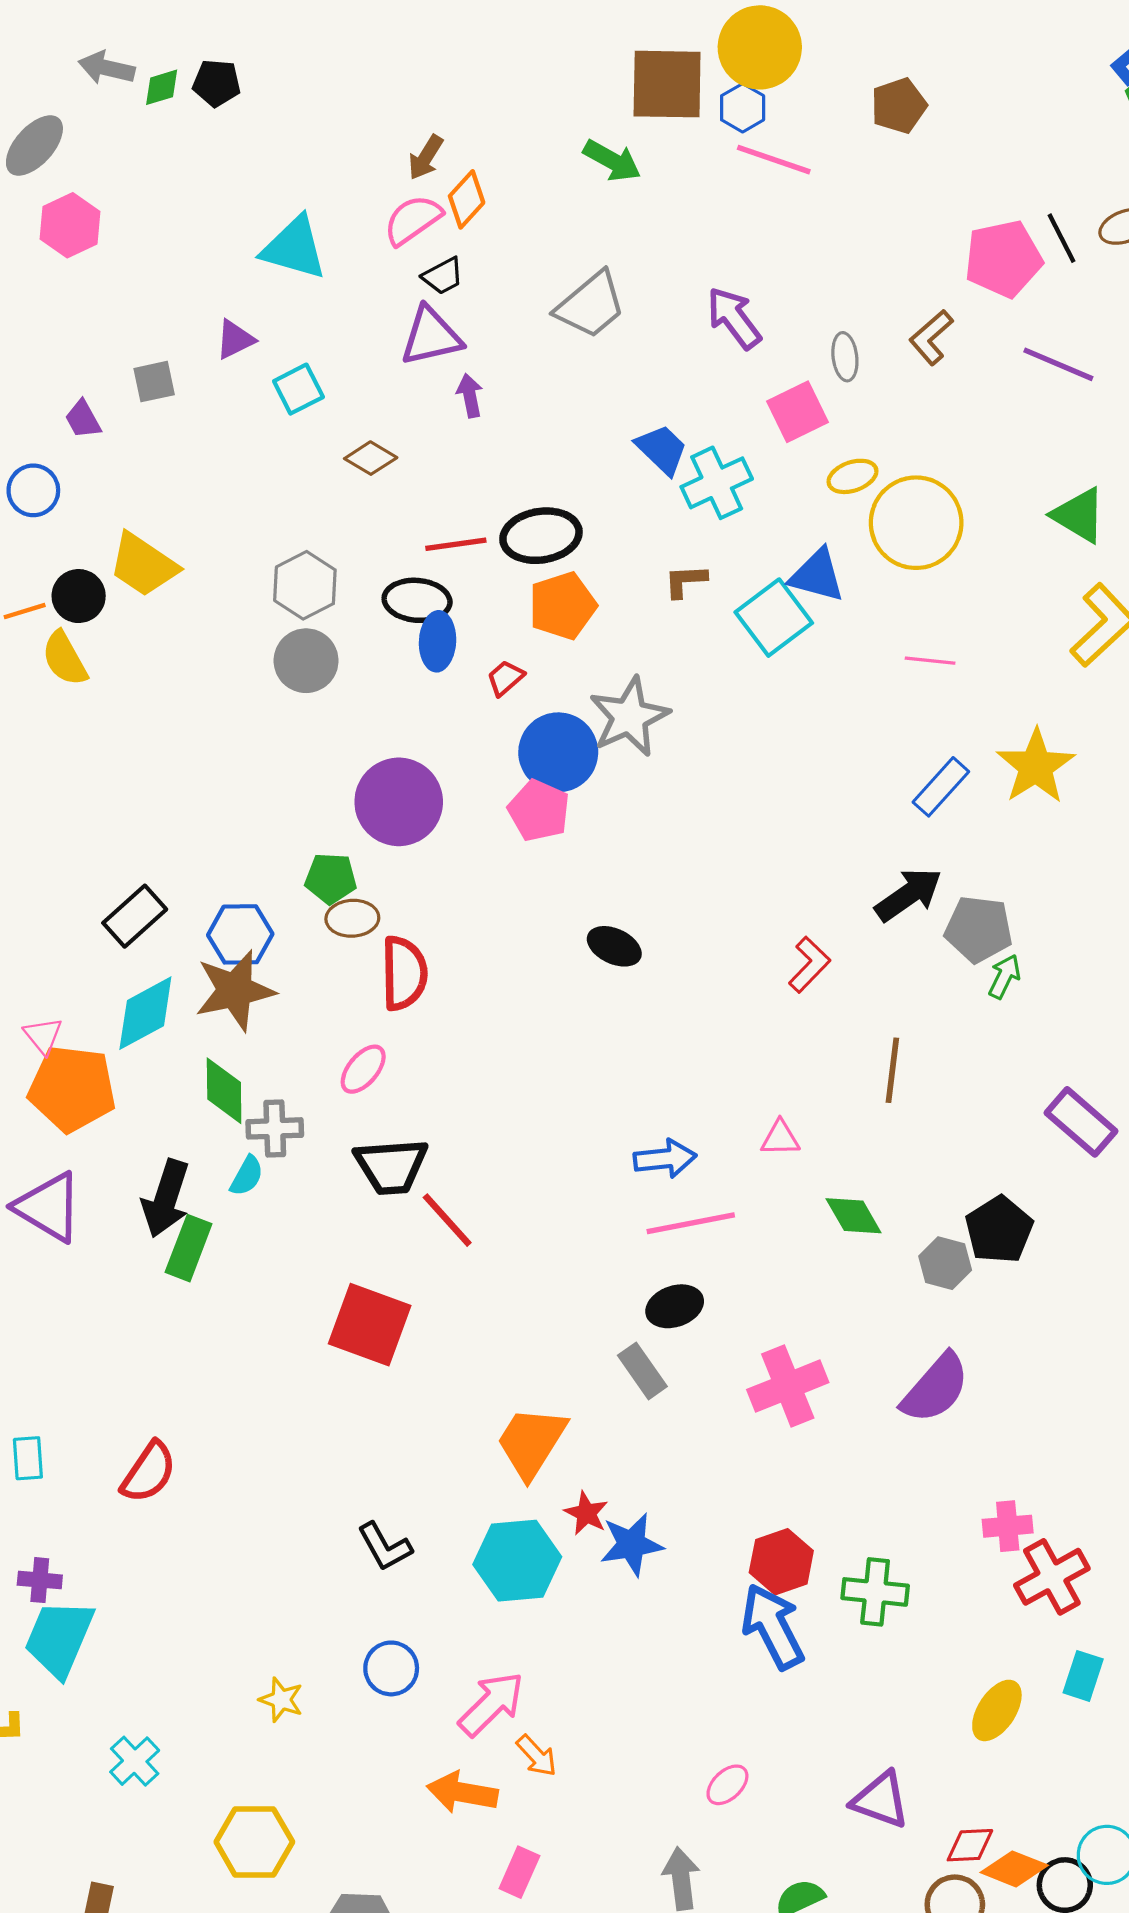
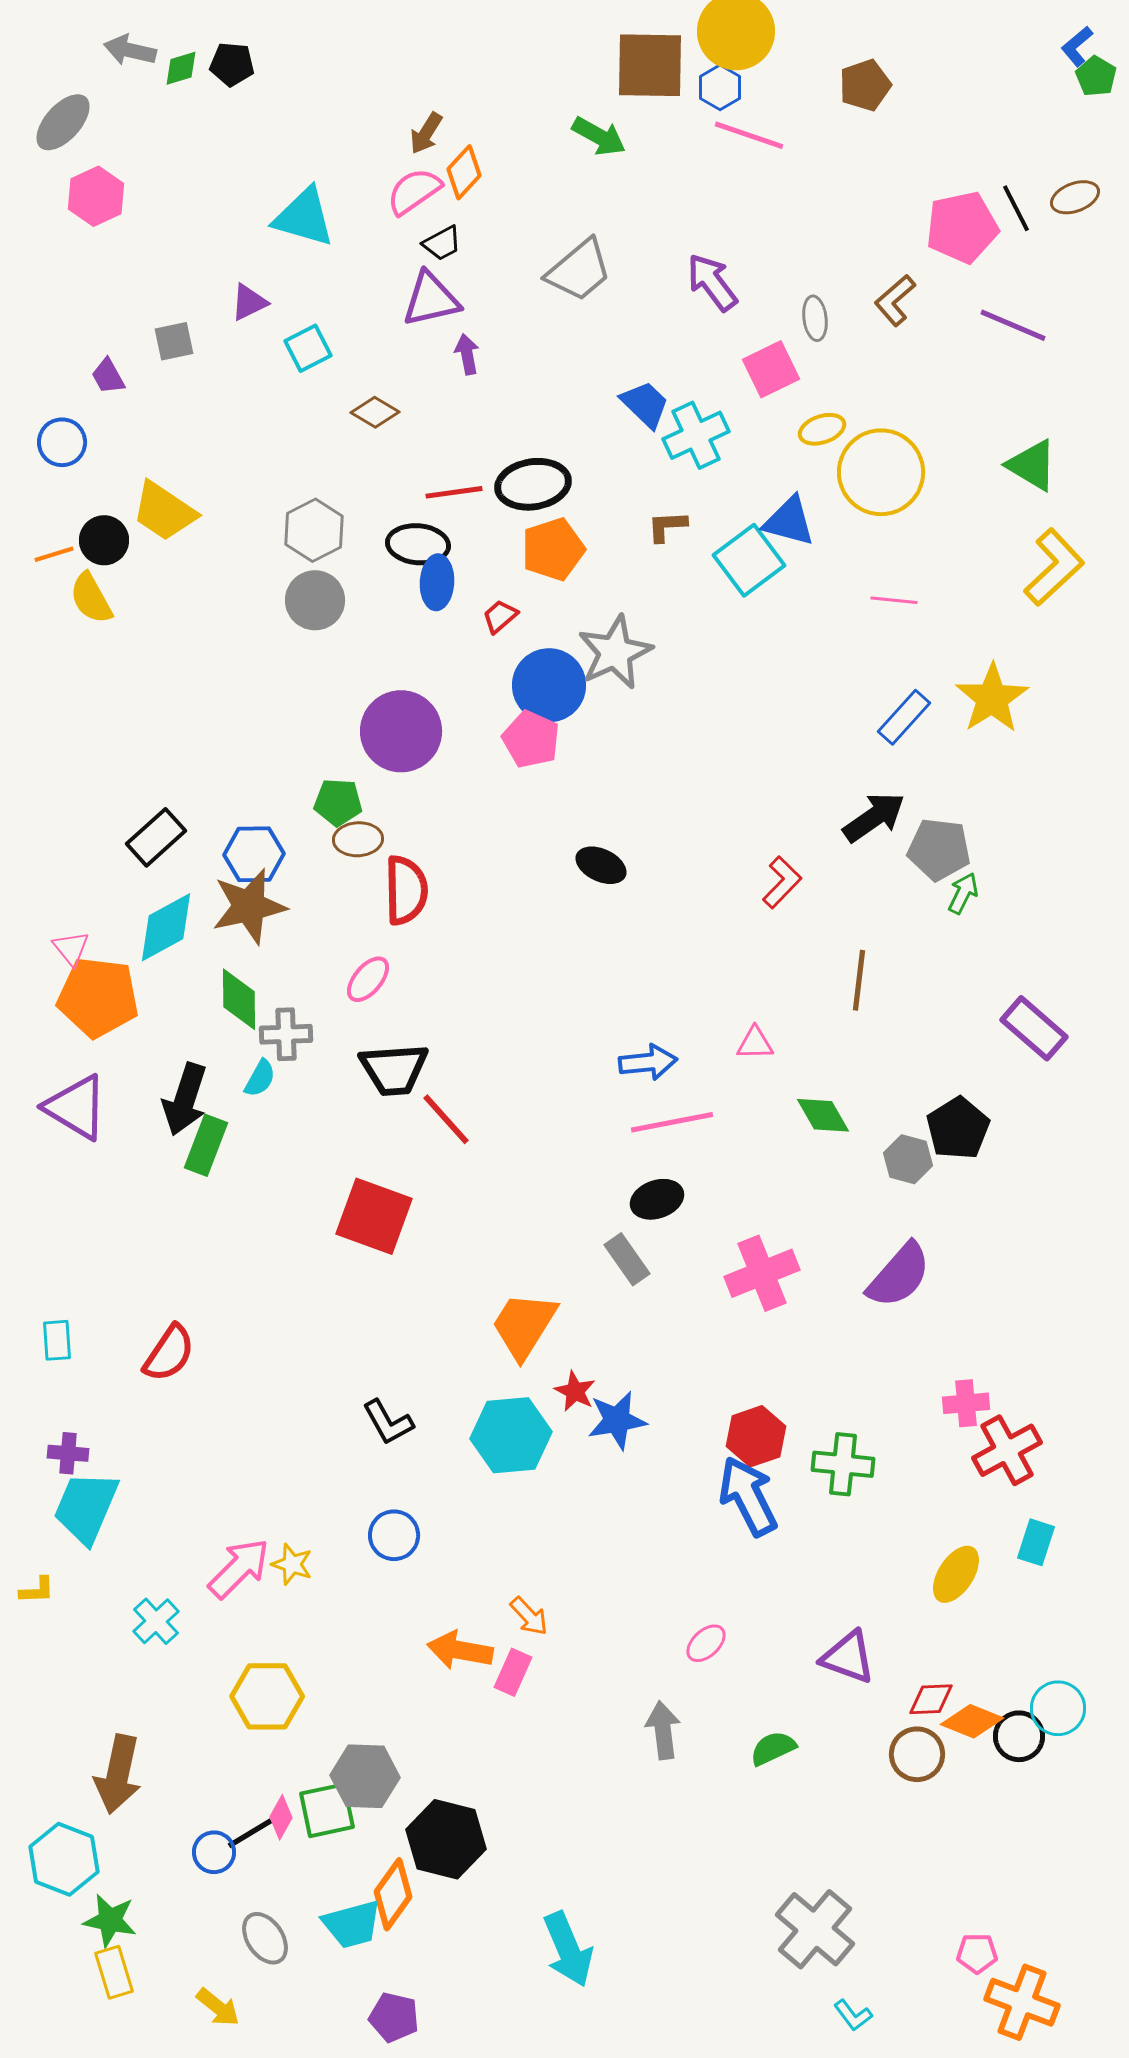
pink arrow: (491, 1704) -> (239, 1568), moved
pink rectangle: (519, 1872) -> (513, 1672), moved

